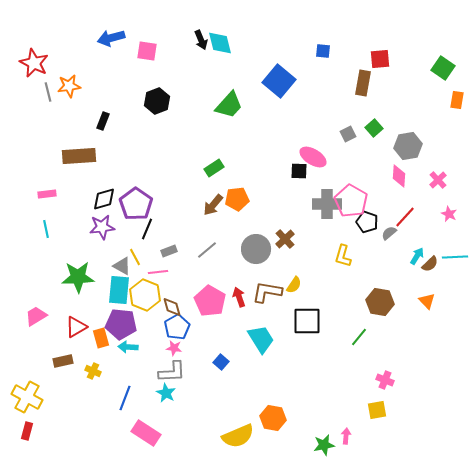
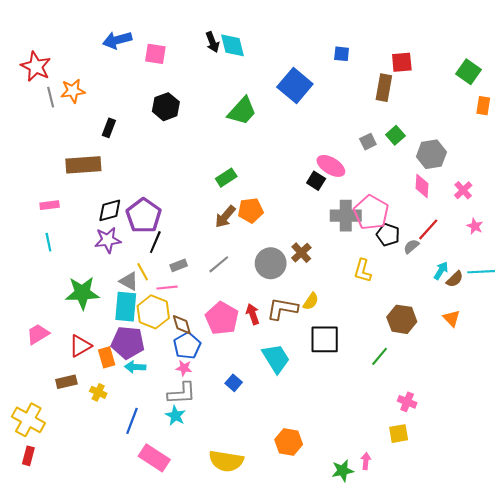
black square: (299, 171) -> (316, 181), turned 30
yellow semicircle: (238, 436) -> (226, 461), moved, turned 32

